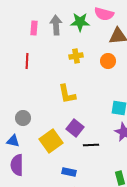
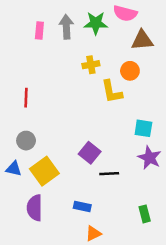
red line: (27, 61) -> (26, 98), moved
yellow L-shape: (67, 94) -> (112, 92), moved
yellow square: (51, 141) -> (44, 171), moved
purple semicircle: (17, 165) -> (35, 208), moved

